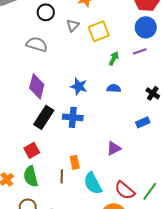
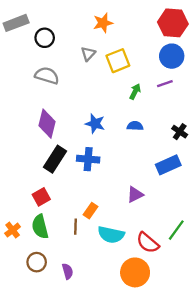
black circle: (46, 12) -> (45, 38), moved
blue rectangle: (143, 122) -> (168, 165), size x1.5
orange rectangle: (75, 162) -> (90, 211), turned 48
cyan semicircle: (93, 183) -> (111, 235), turned -50
green line: (150, 191) -> (176, 230), moved

